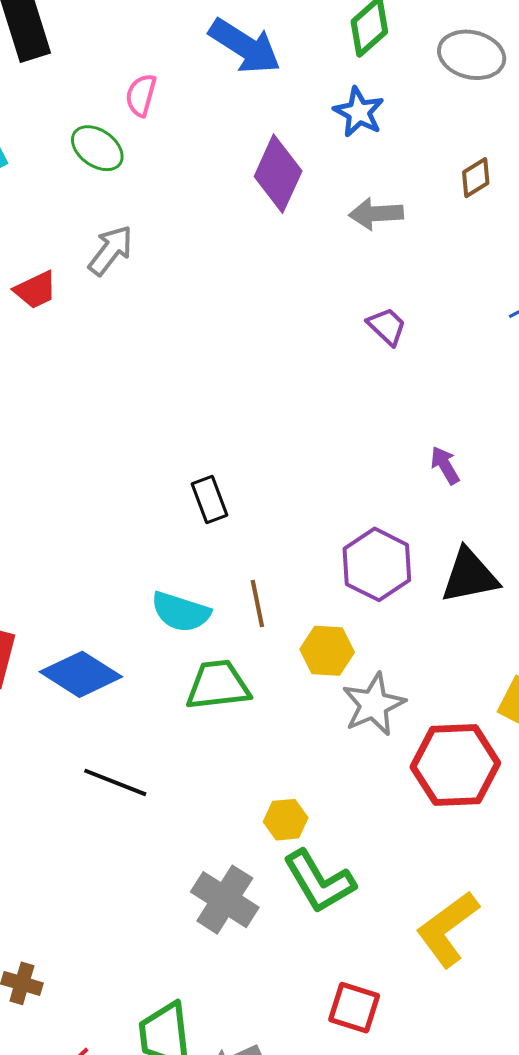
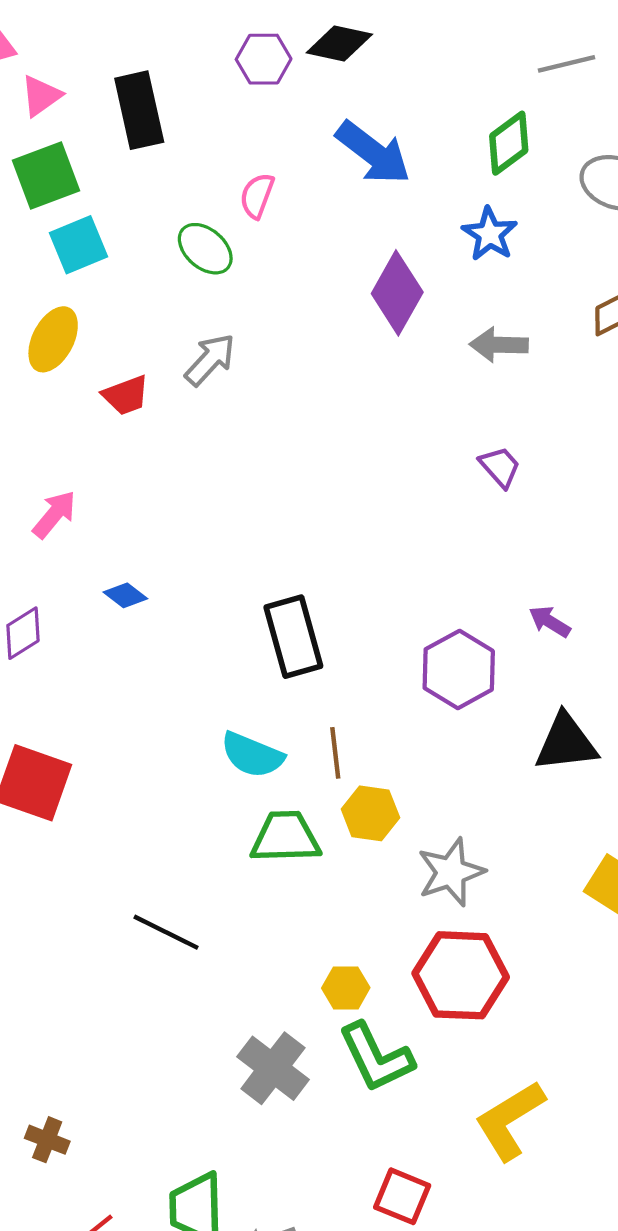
purple arrow: (445, 465) -> (550, 622), turned -33
black rectangle: (209, 499) -> (293, 637), size x1.6
purple hexagon: (377, 564) -> (459, 669), moved
yellow hexagon: (327, 651) -> (370, 813), moved
blue diamond: (81, 674) -> (125, 595), moved, size x0.5
red hexagon: (455, 765) -> (461, 975), moved

